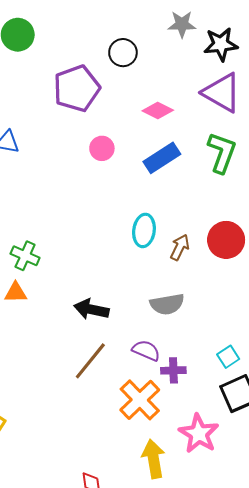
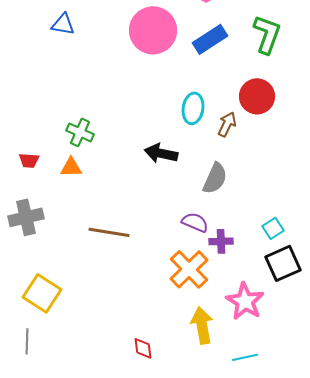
pink circle: (102, 148) -> (153, 30), size x2.0
red circle: (226, 240) -> (257, 96), moved
gray semicircle: (167, 304) -> (215, 178), turned -56
black arrow: (91, 309) -> (161, 153), moved
brown line: (90, 361) -> (109, 232), moved, turned 60

